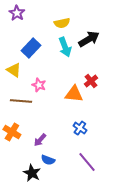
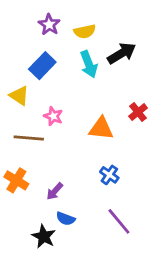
purple star: (17, 13) -> (49, 25), moved
red cross: (91, 81) -> (138, 112), moved

